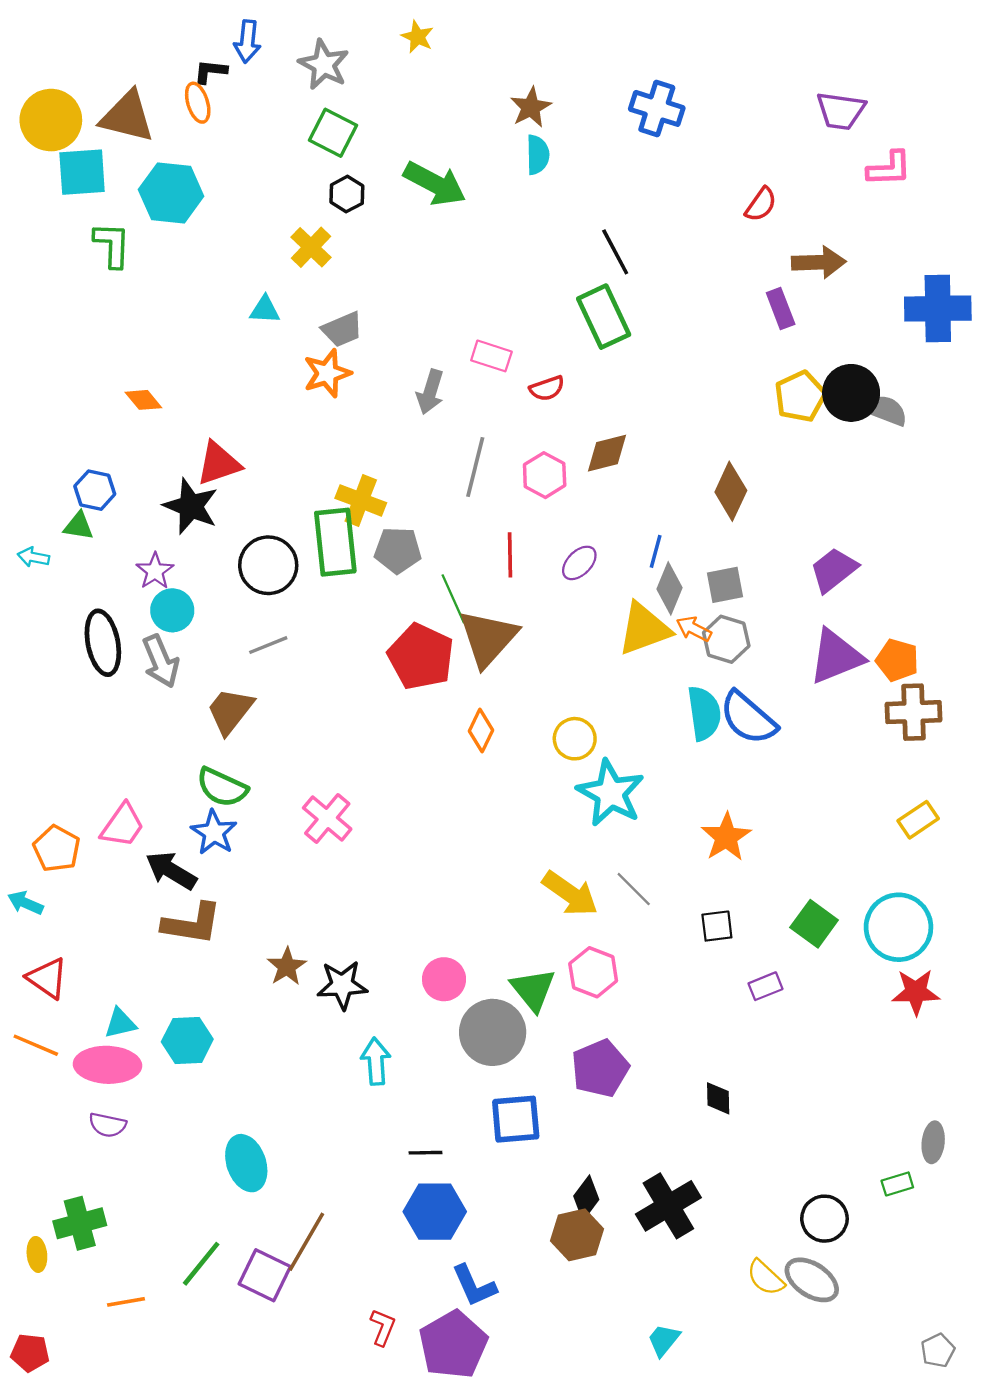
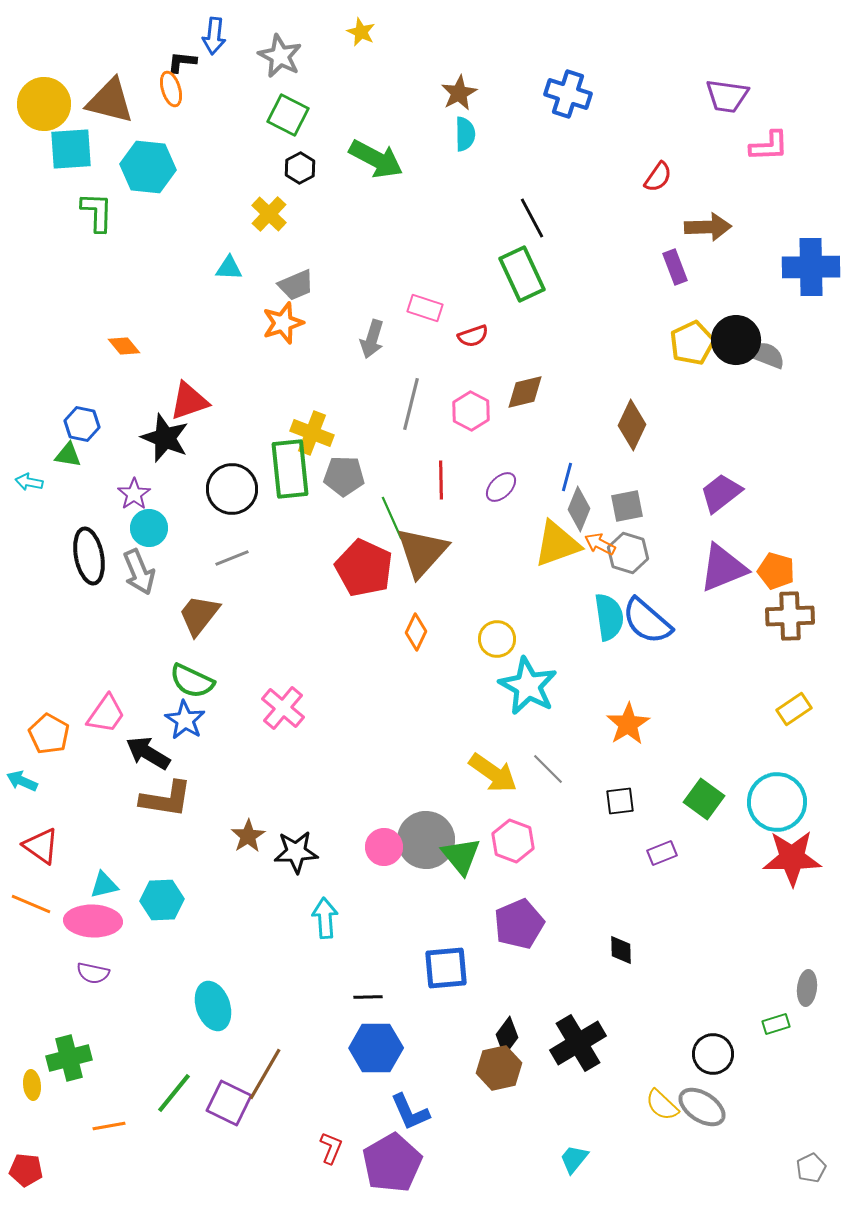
red star: (916, 992) -> (792, 858), size x1.4
gray circle: (493, 1032) -> (426, 840), moved

